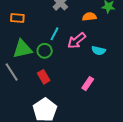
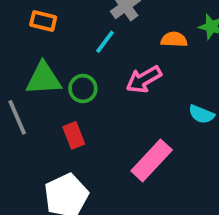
cyan line: (54, 34) -> (105, 42), moved
cyan semicircle: (99, 51) -> (201, 114), moved
pink rectangle: (88, 84) -> (152, 160), size x1.6

